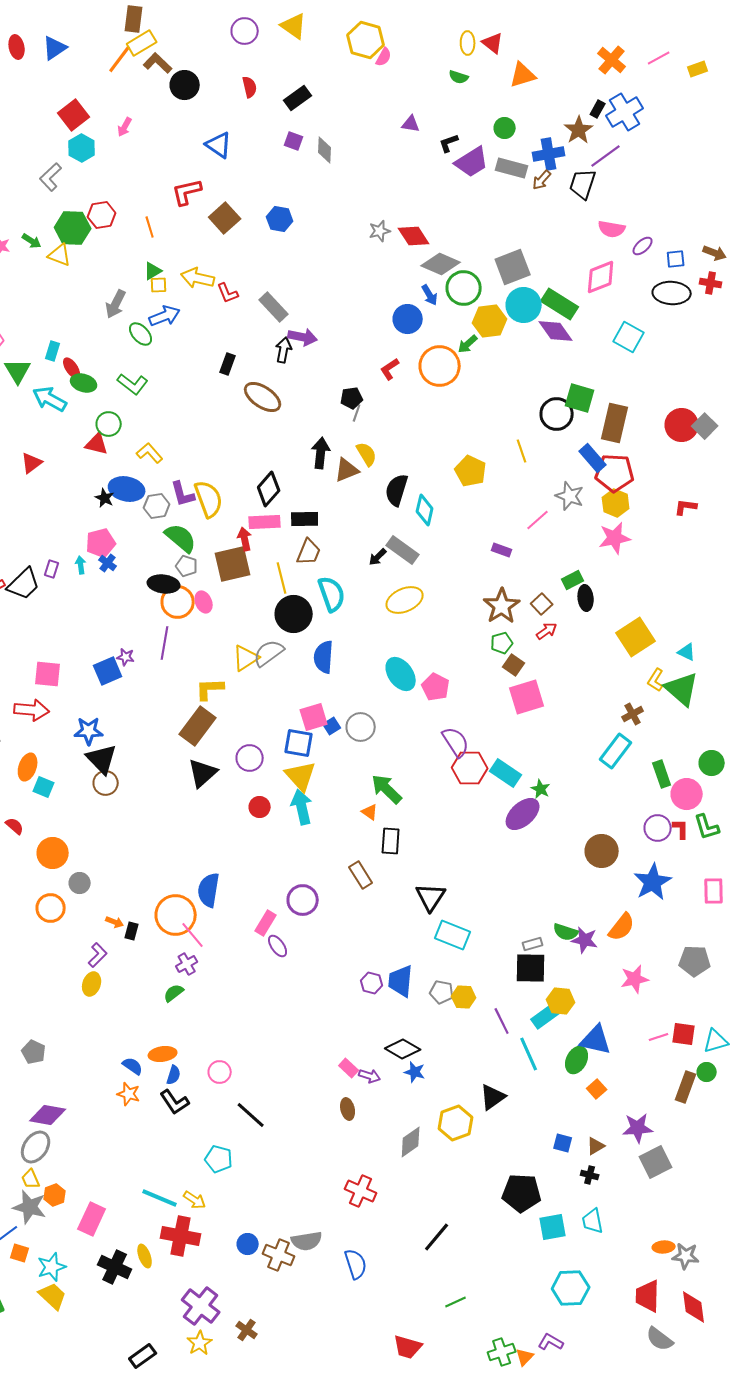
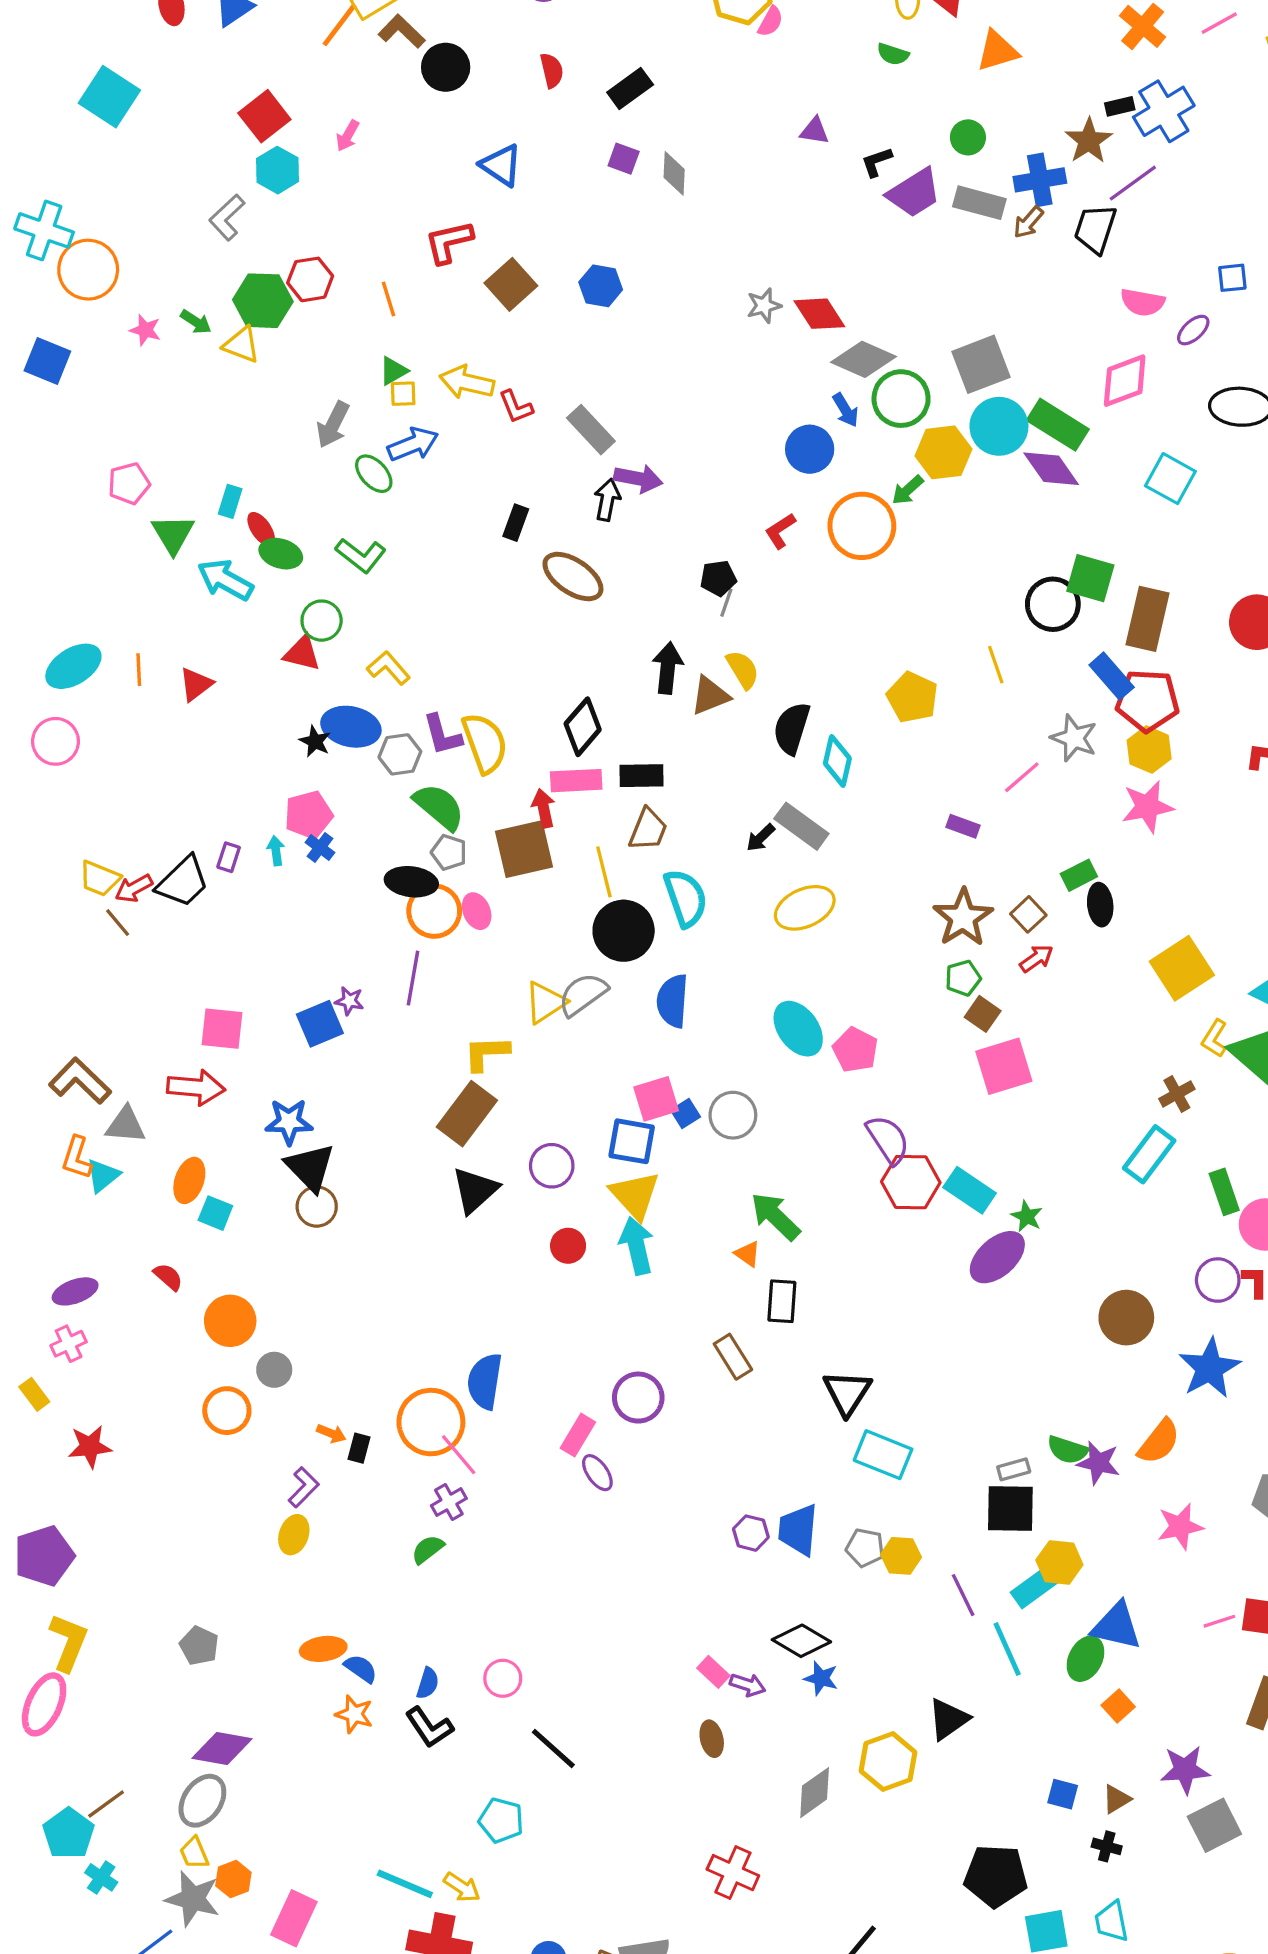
black rectangle: (598, 109) -> (1120, 106), turned 48
blue square: (676, 259) -> (1232, 278), moved
orange ellipse: (163, 1054) -> (323, 1649), moved

